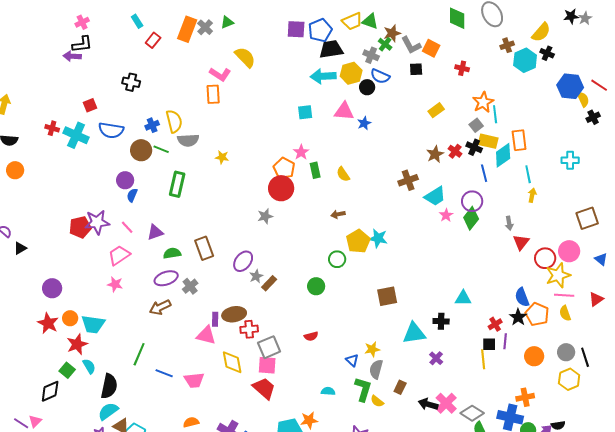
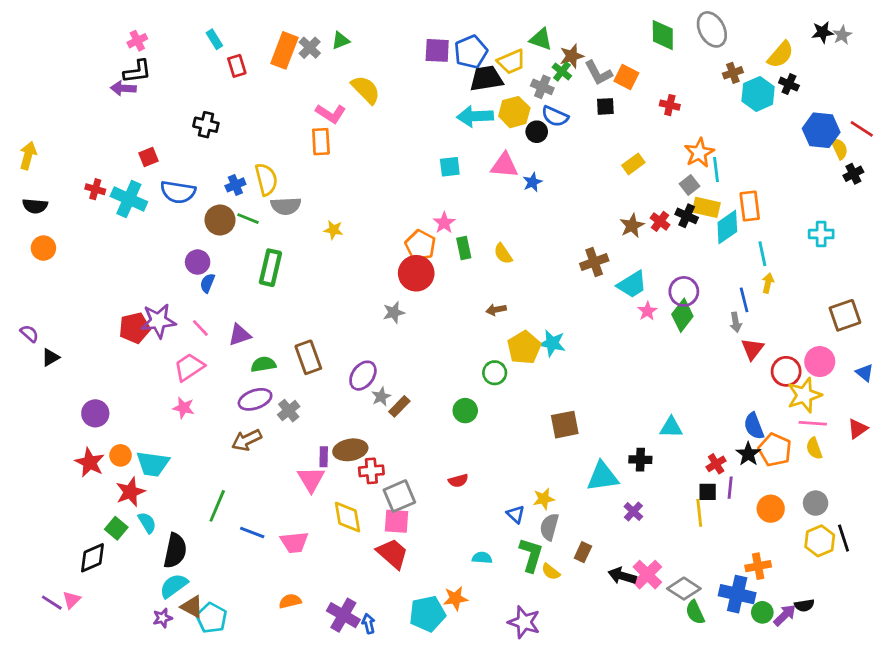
yellow trapezoid: (352, 21) -> (511, 62), moved
red rectangle: (153, 40) -> (237, 66), turned -56
blue line: (484, 173) -> (744, 300), moved
pink triangle: (206, 335) -> (311, 479), turned 45
black line: (585, 357) -> (844, 538), moved

